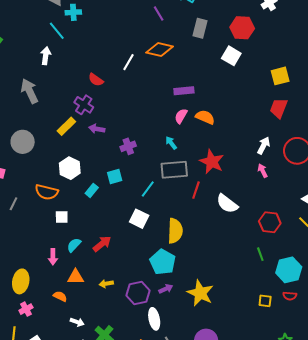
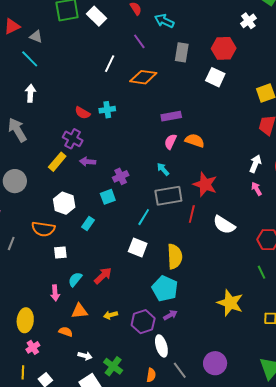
cyan cross: (73, 12) -> (107, 110), moved
cyan line: (57, 31) -> (30, 59), moved
white line: (128, 62) -> (110, 64), moved
cyan square: (115, 177) -> (108, 197), moved
yellow star: (200, 293) -> (230, 303), moved

